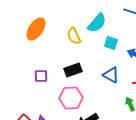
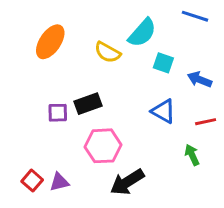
yellow semicircle: (74, 36) -> (108, 52), turned -36
black rectangle: (73, 70) -> (88, 104), moved

